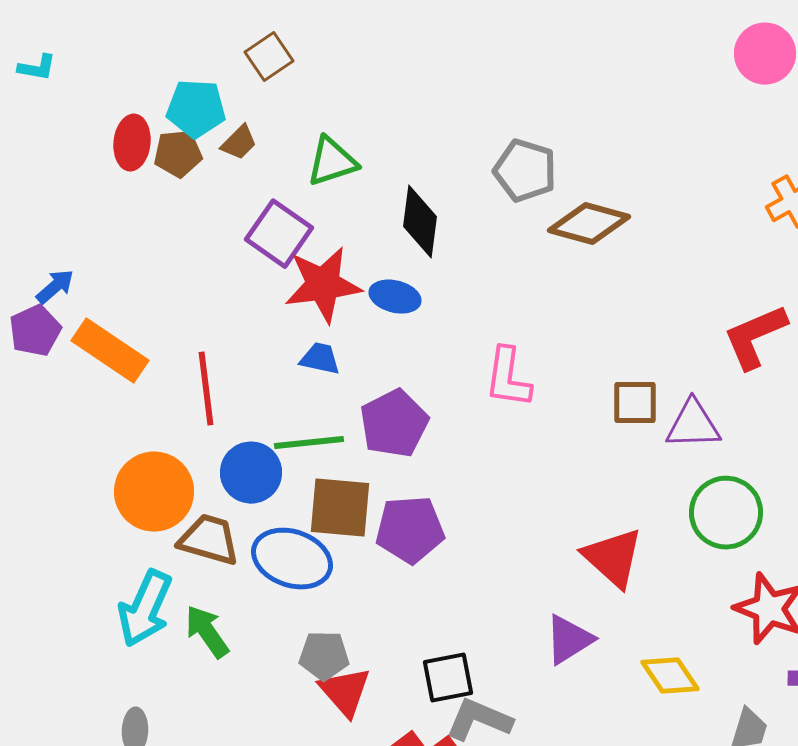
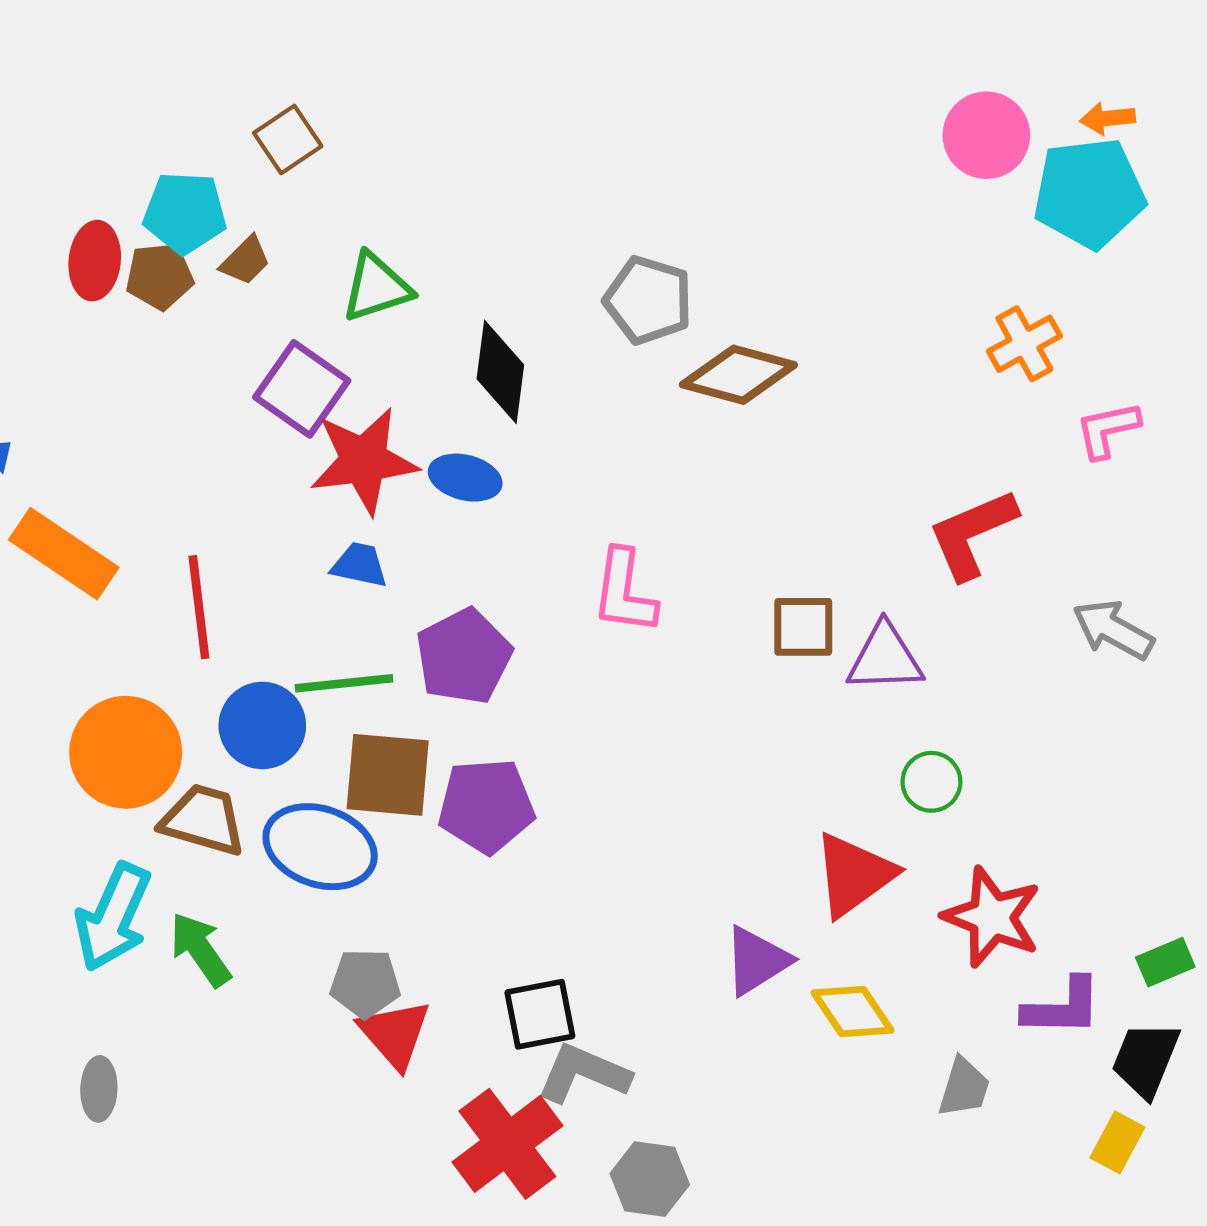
green circle: (726, 513) -> (931, 782), size x0.6
red triangle: (613, 558) -> (854, 875), moved, turned 42
purple triangle: (569, 640) -> (757, 961), moved

